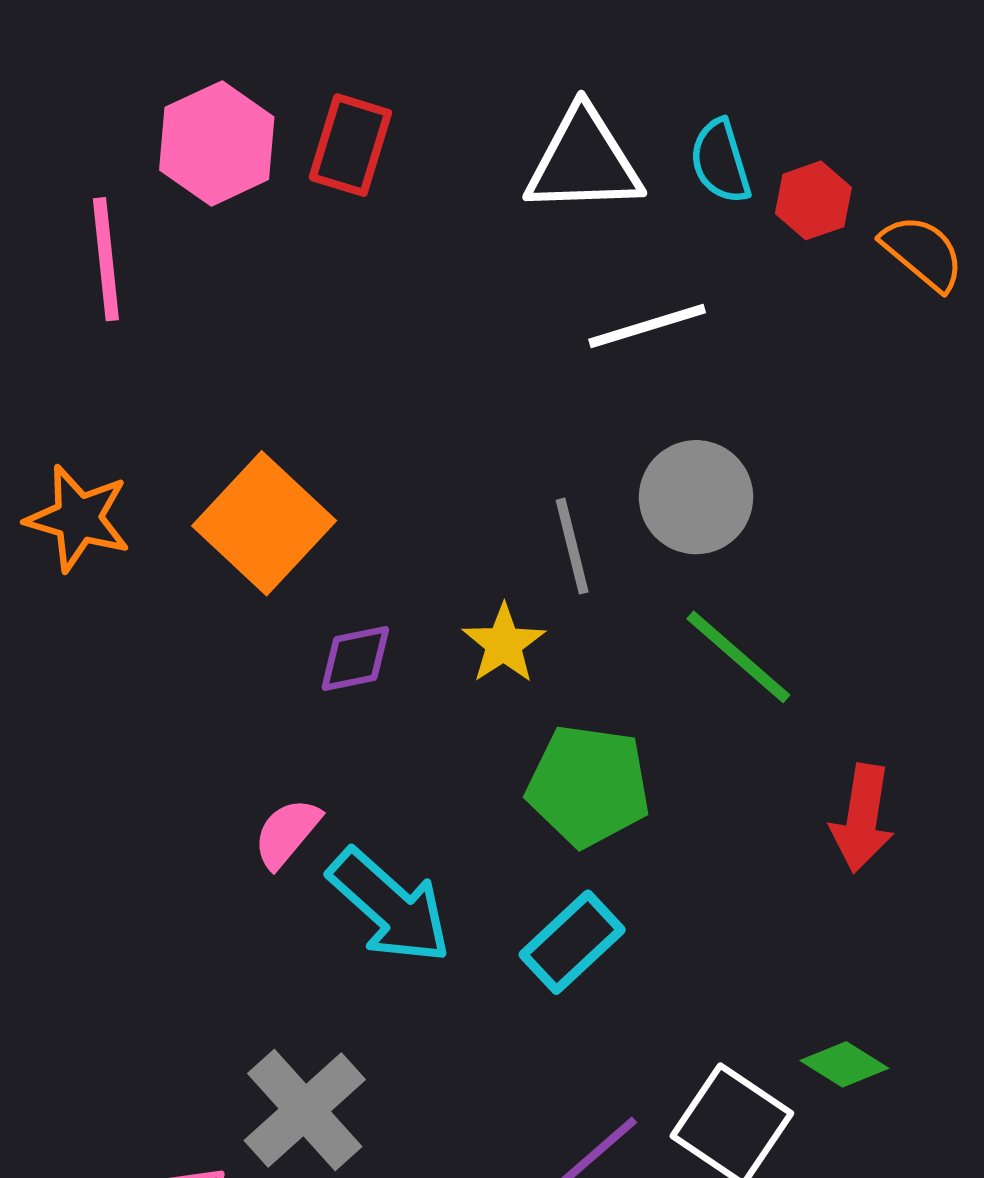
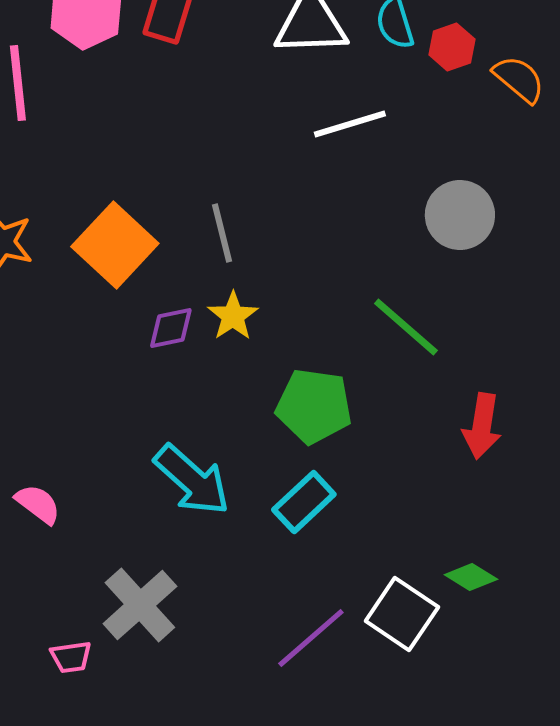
gray circle: (696, 497) -> (460, 215), moved
gray line: (572, 546) -> (222, 233), moved
yellow star: (504, 644) -> (233, 316), moved
pink semicircle: (287, 833) -> (38, 504), moved, turned 87

